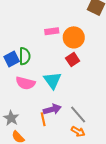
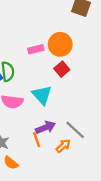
pink rectangle: (52, 31) -> (36, 49), moved
orange arrow: (78, 131) -> (63, 146), moved, turned -64

